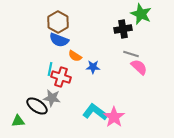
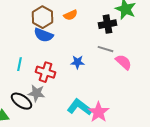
gray line: (131, 54) -> (106, 49), moved
orange semicircle: (75, 56) -> (70, 15), moved, turned -56
cyan line: (50, 69) -> (20, 64), moved

